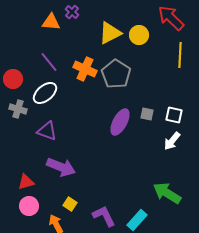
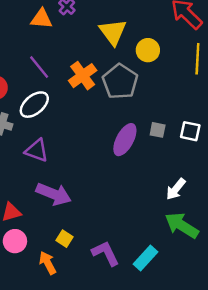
yellow triangle: (110, 33) -> (113, 32), turned -40
yellow circle: (139, 35) -> (148, 50), moved
orange cross: (85, 69) -> (83, 76), turned 30
white arrow: (172, 141) -> (176, 189), moved

